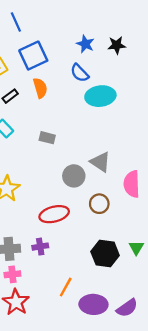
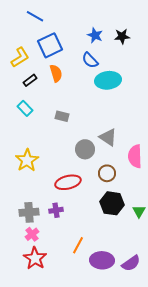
blue line: (16, 22) -> (35, 16), turned -36
black hexagon: (105, 253) -> (112, 203), moved
pink cross: (12, 274) -> (32, 234), turned -32

